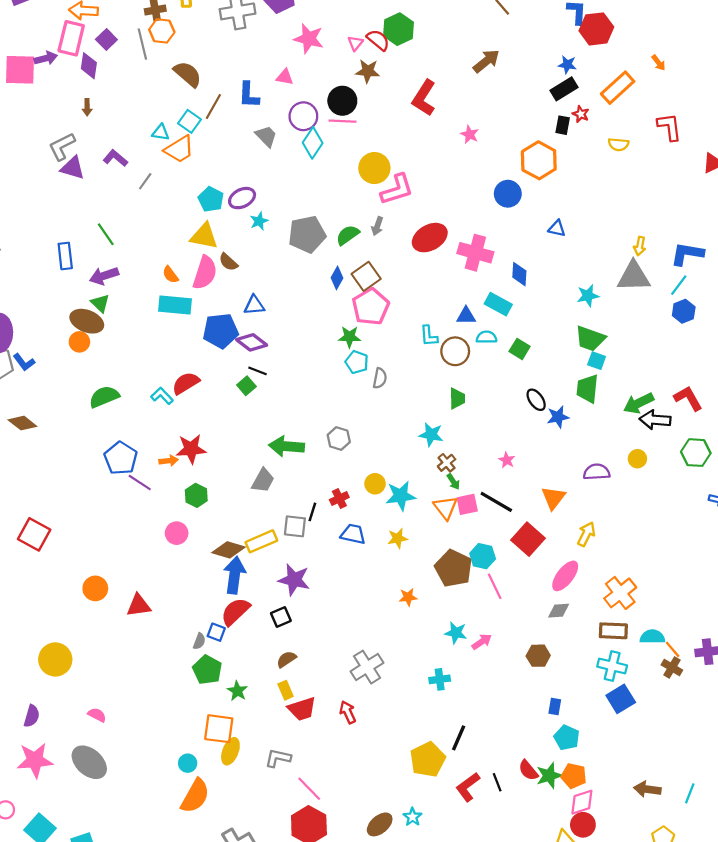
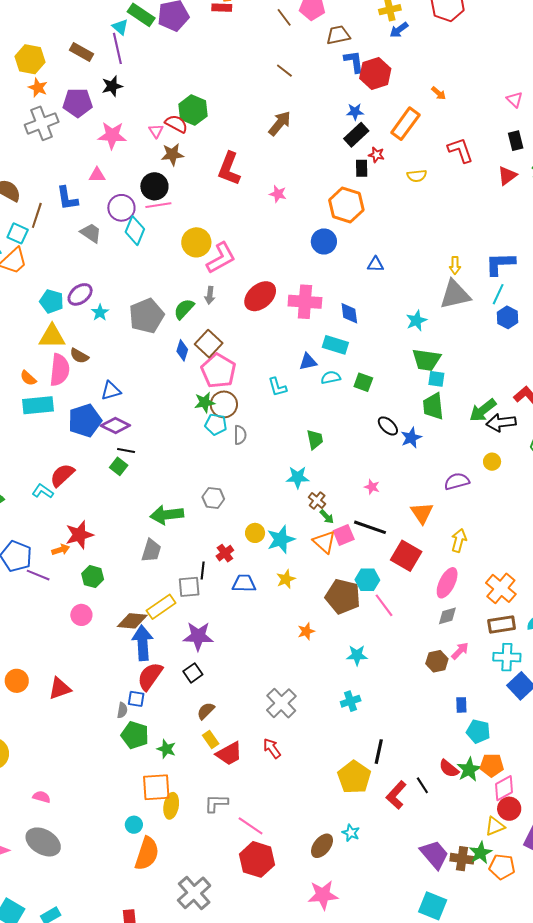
brown circle: (455, 351) -> (224, 404), moved
pink arrow: (482, 642) -> (460, 651), moved

